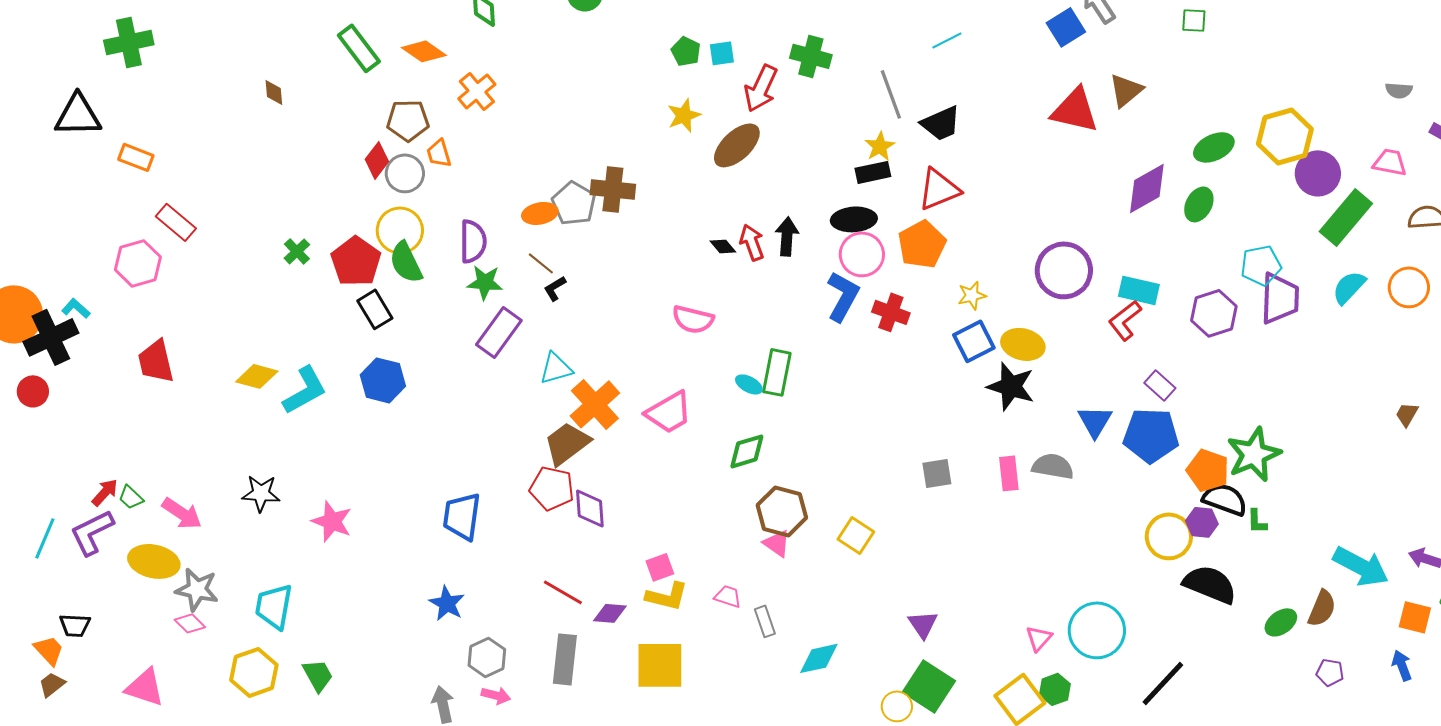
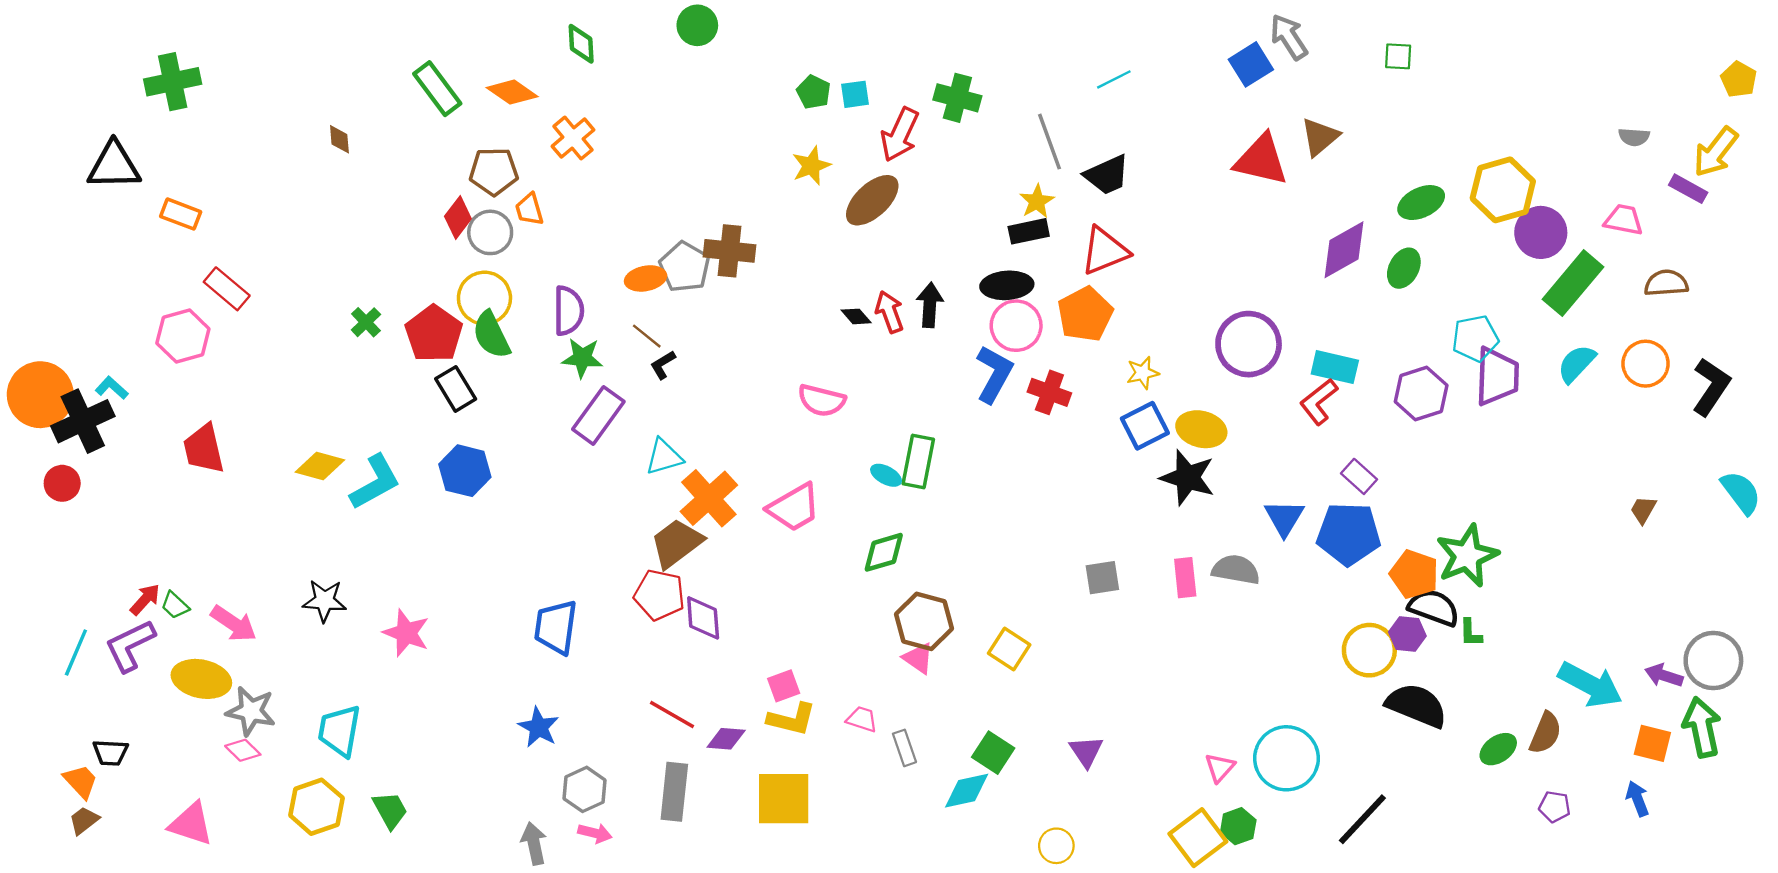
green square: (929, 686) -> (993, 753), moved, size x0.7

